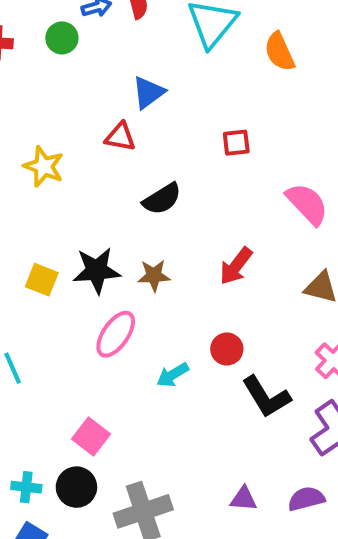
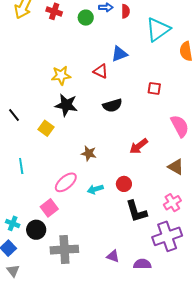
yellow star: (44, 166) -> (61, 75), turned 30
black star: (97, 270) -> (66, 105), moved
brown star: (154, 276) -> (89, 153), moved
pink ellipse: (116, 334) -> (66, 182), moved

